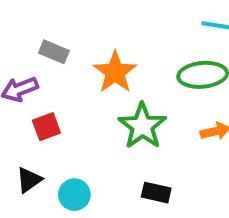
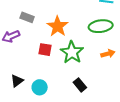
red square: (46, 127) -> (45, 50), moved, turned 32
black rectangle: (156, 193) -> (80, 85), turned 40

